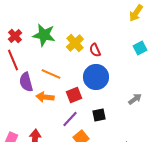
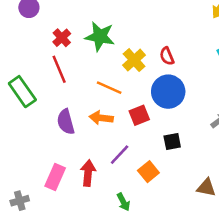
yellow cross: (75, 43) -> (134, 60), moved
purple semicircle: (26, 82) -> (66, 122), moved
purple line: (70, 119) -> (120, 155), moved

